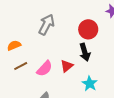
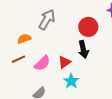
orange semicircle: (14, 45) -> (24, 39), moved
cyan star: (90, 84) -> (71, 81), moved

